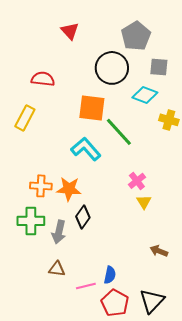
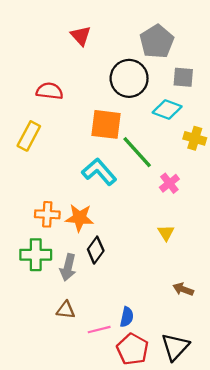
pink cross: (137, 181) -> (169, 183), moved

